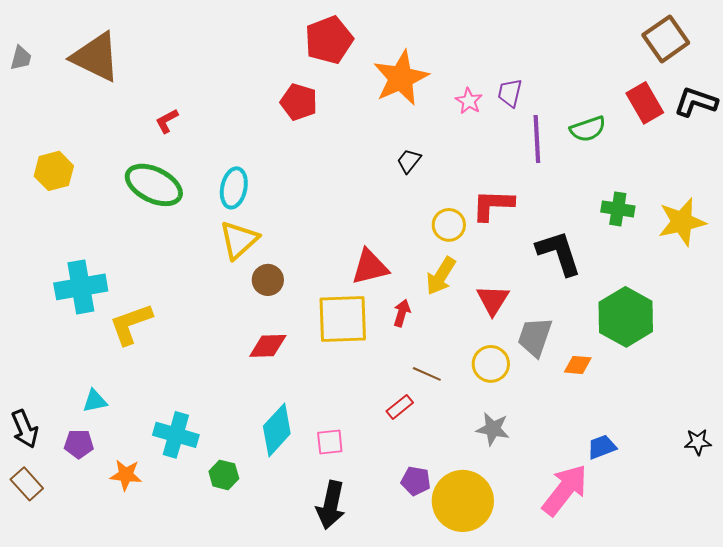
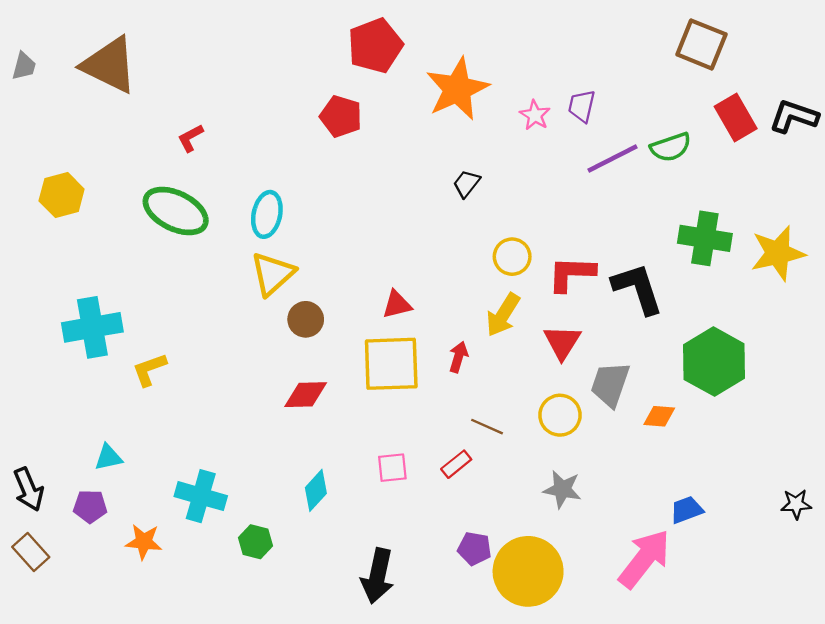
brown square: (666, 39) -> (701, 44), moved, turned -33
purple line: (537, 139) -> (612, 159), turned 66
red L-shape: (493, 205) -> (571, 274), moved
green cross: (618, 209) -> (705, 238), size x1.4
red triangle: (370, 267) -> (397, 305), moved, size x0.7
yellow L-shape: (131, 324) -> (149, 370), size x0.7
cyan diamond: (277, 430) -> (316, 490), size x0.7
pink square: (330, 442) -> (392, 468), moved

